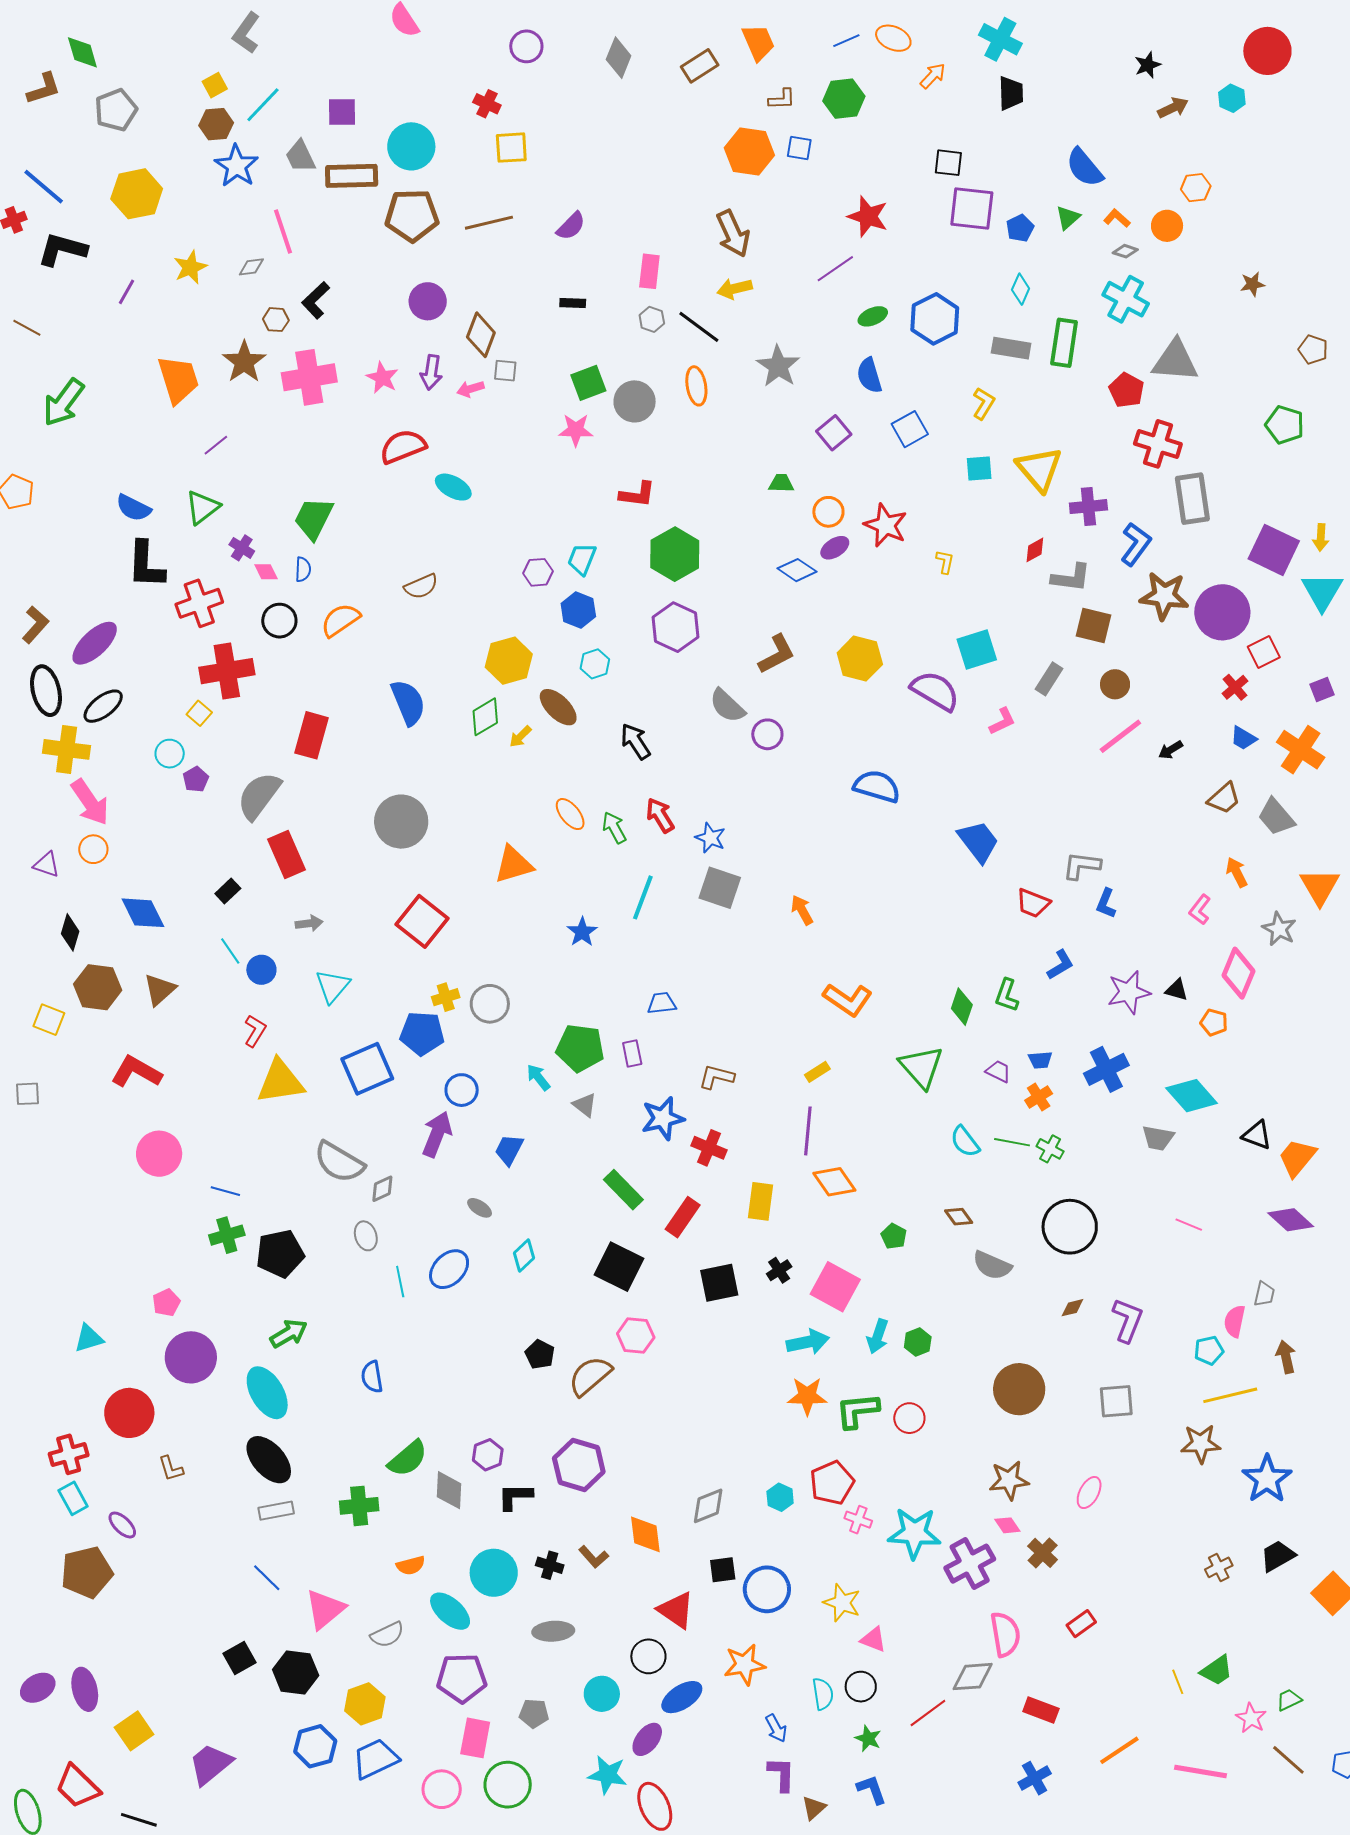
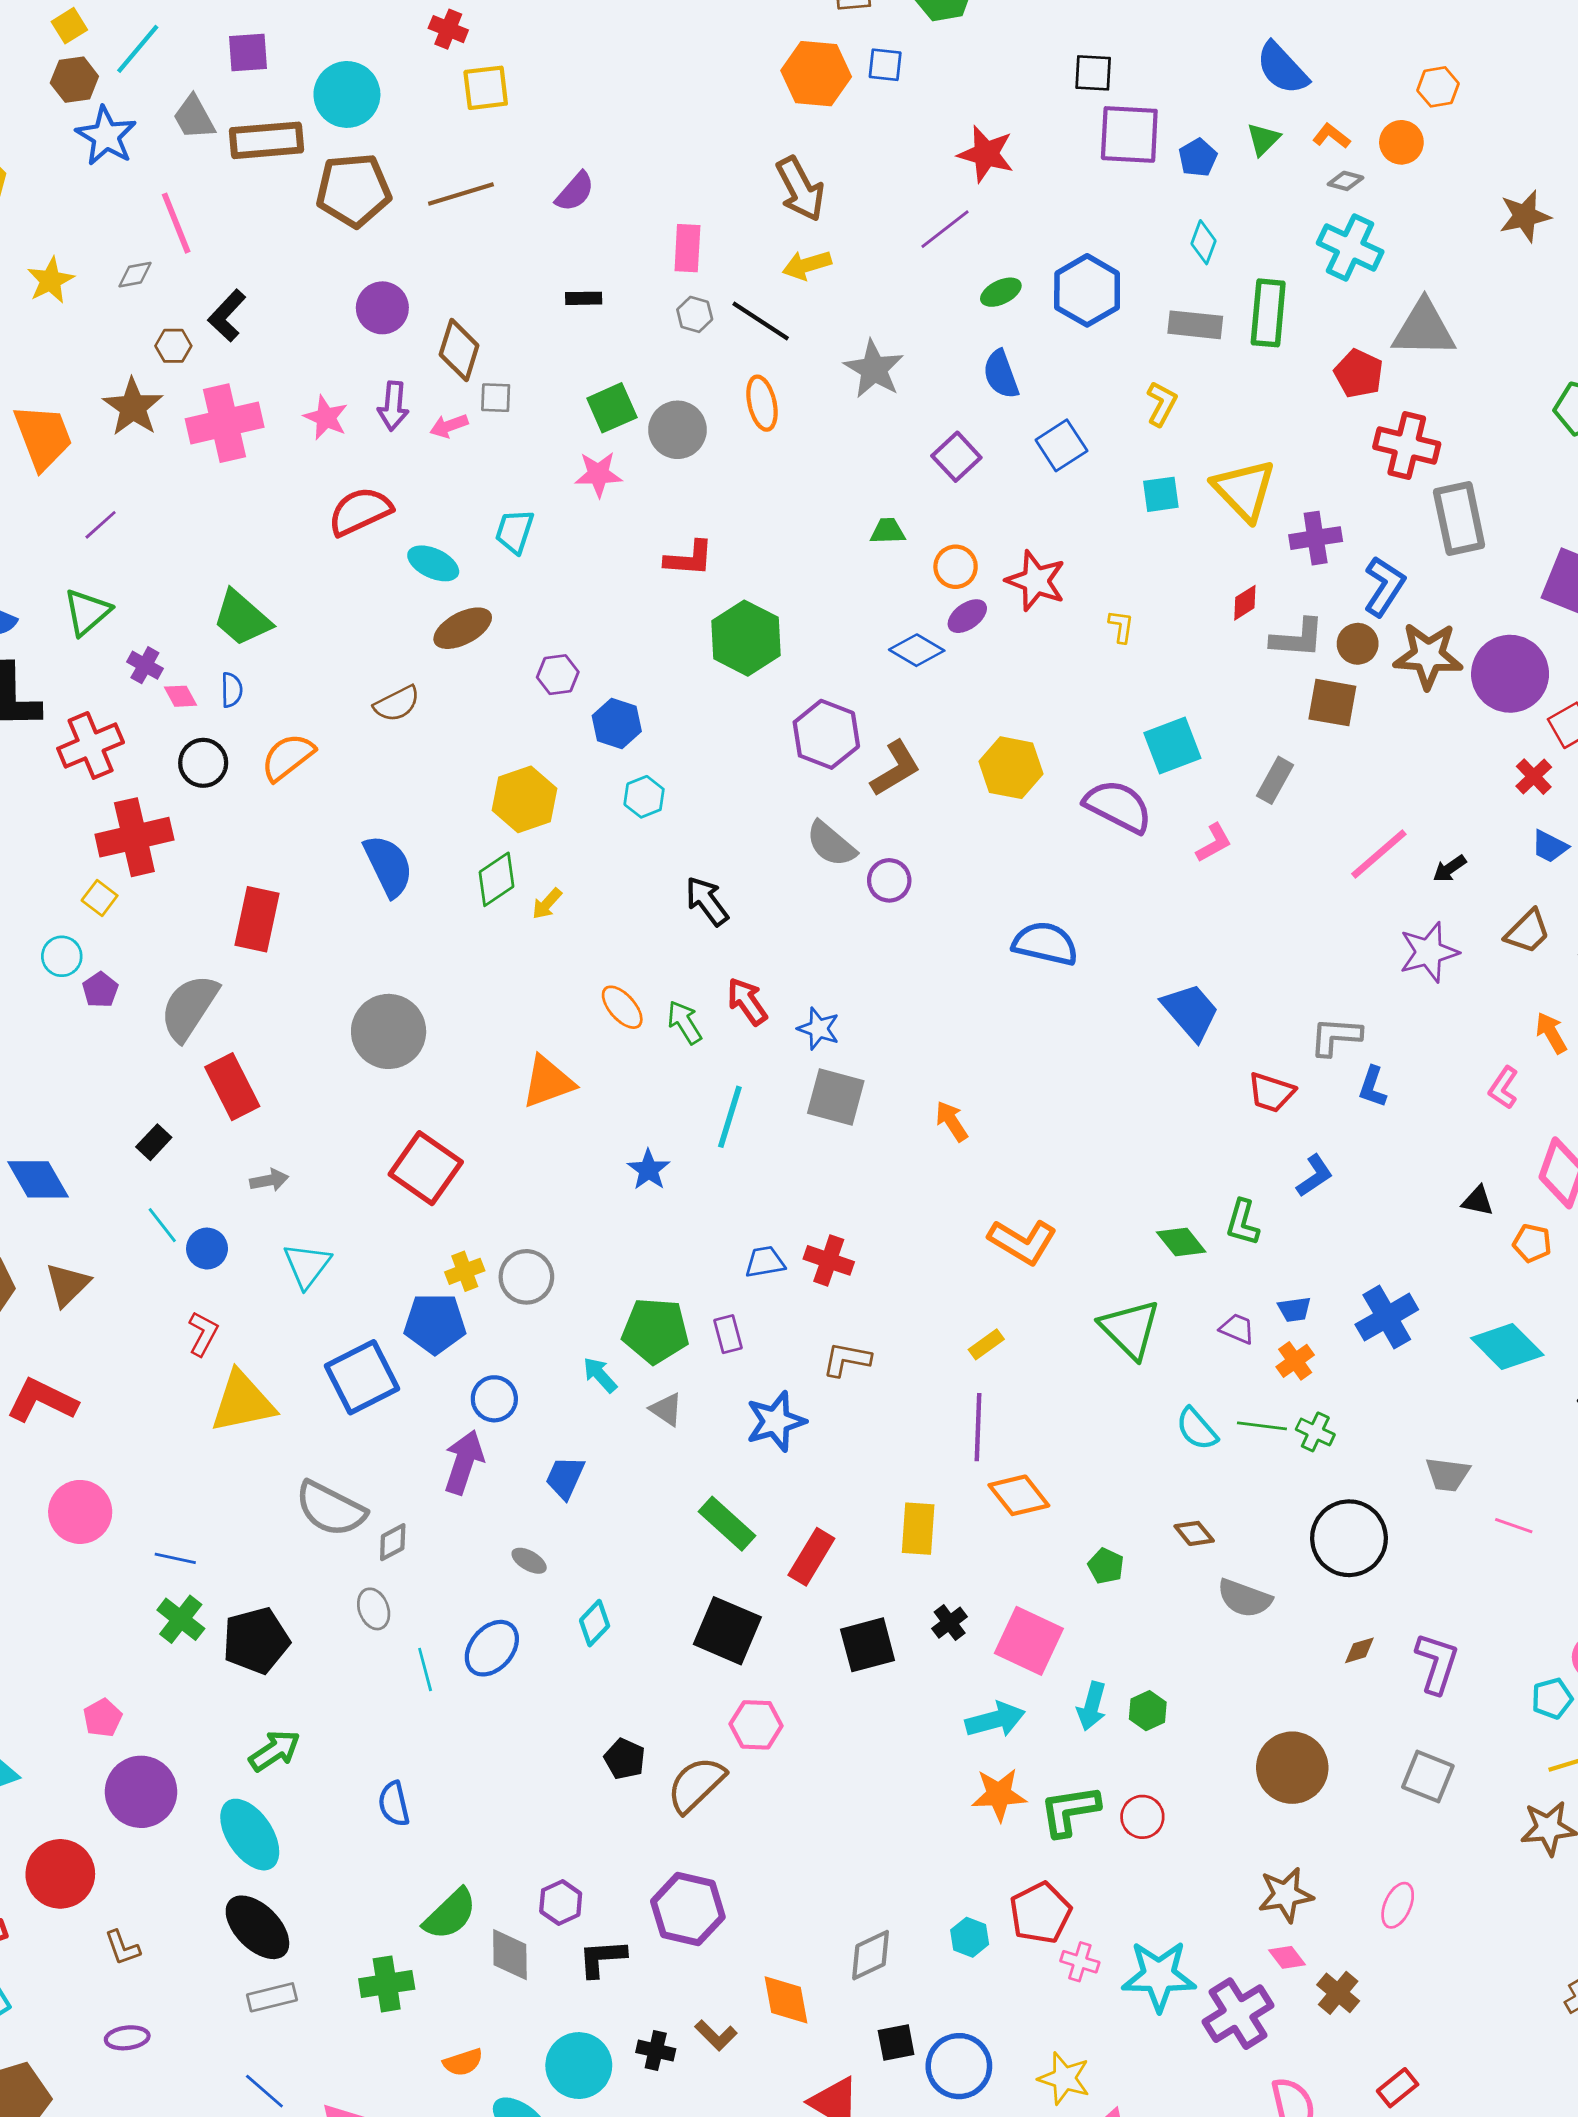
brown star: (1253, 284) -> (1525, 216), size x1.5
green trapezoid: (314, 518) -> (242, 618), turned -72
cyan trapezoid: (582, 559) -> (515, 531), moved
purple hexagon: (675, 627) -> (826, 734), moved
brown circle: (1115, 684) -> (1358, 644), moved
brown ellipse: (558, 707) -> (463, 628), moved, turned -69
purple star: (1129, 992) -> (1429, 952), moved
green diamond: (962, 1007) -> (1181, 1242), turned -54
gray trapezoid: (1158, 1138) -> (1448, 1474), moved
red cross: (709, 1148) -> (829, 1260), moved
green cross: (227, 1235) -> (181, 1619), turned -32
gray square: (1116, 1401) -> (1428, 1777), turned 30
purple ellipse: (122, 1525) -> (127, 2038), moved, turned -48

